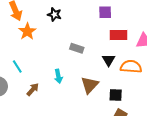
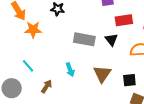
orange star: (27, 31) -> (33, 30), turned -30
gray rectangle: (77, 48) -> (84, 39), size x1.5
black triangle: (109, 60) -> (111, 40), moved

